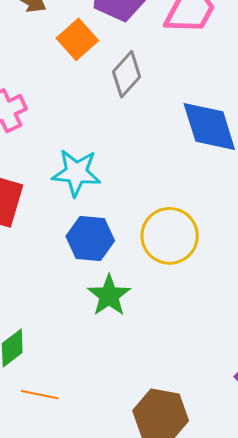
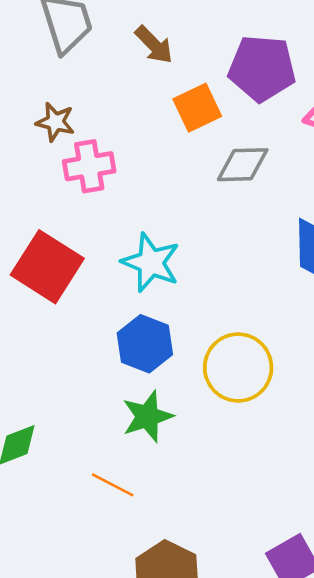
gray diamond: (127, 74) -> (243, 165), turned 30
orange line: (40, 395) -> (113, 485), moved

